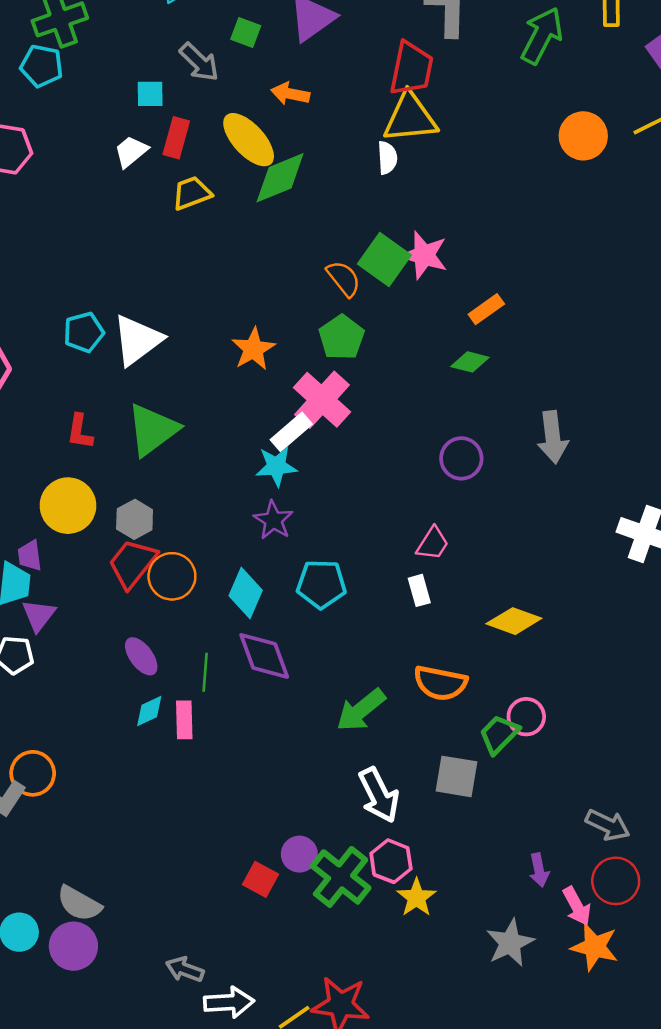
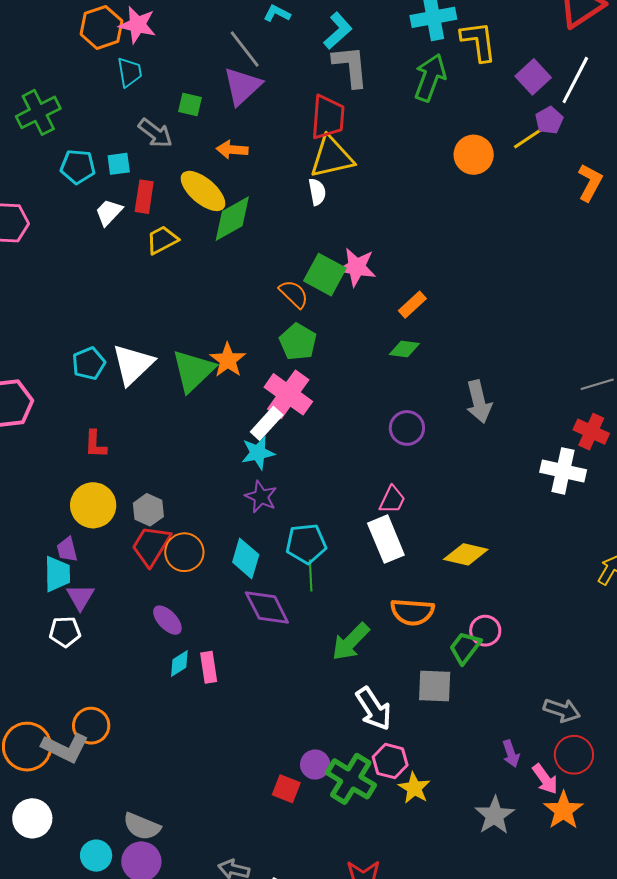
cyan pentagon: (42, 66) -> (78, 167), moved
green triangle: (152, 430) -> (193, 371), moved
white rectangle: (419, 590) -> (386, 539), size x1.8
green line: (205, 672) -> (311, 576), moved
orange star: (595, 947) -> (563, 810), turned 30

